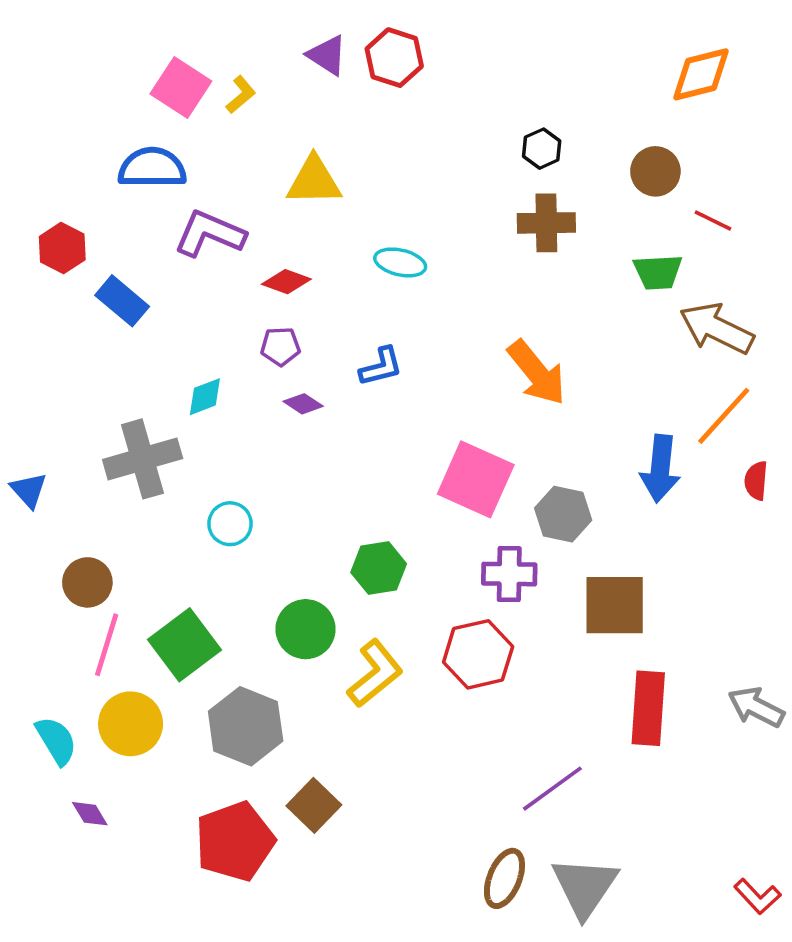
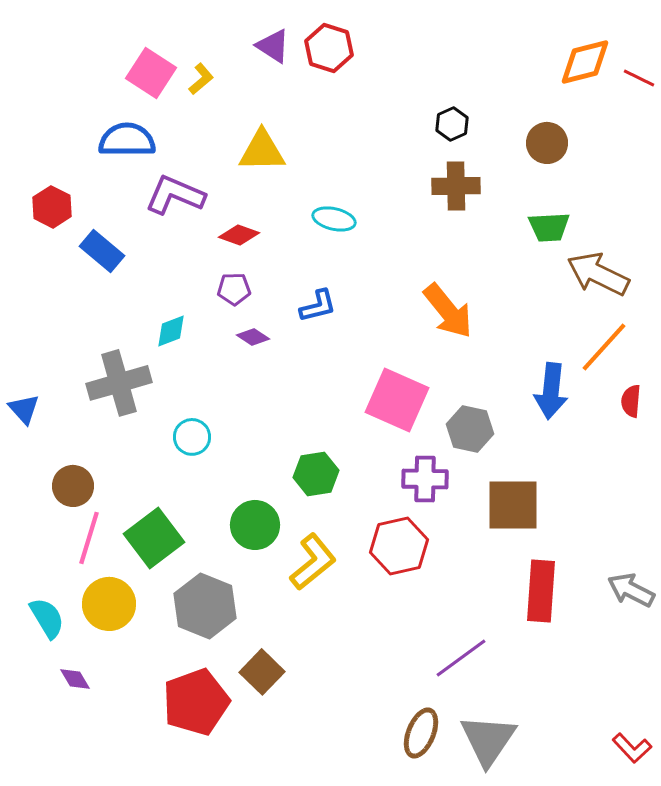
red line: (713, 221) -> (639, 78), moved

